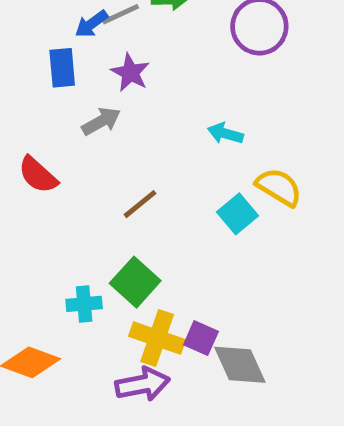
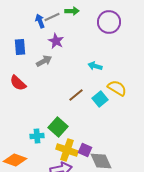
blue arrow: (91, 24) -> (40, 21), turned 104
blue rectangle: (62, 68) -> (20, 47), moved
brown line: (140, 204) -> (76, 95), moved

